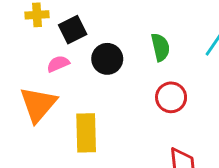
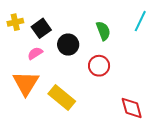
red circle: (171, 97) -> (99, 66), moved
yellow rectangle: (86, 133) -> (62, 97), turned -40

